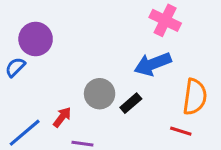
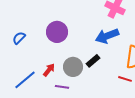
purple circle: (36, 39) -> (57, 32), moved
gray circle: (100, 94) -> (73, 67), moved

